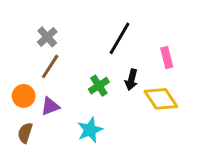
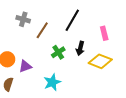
gray cross: (47, 37) -> (23, 19), turned -32
brown line: (50, 66) -> (42, 30), moved
yellow diamond: (161, 99) -> (100, 61), turned -35

